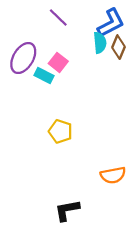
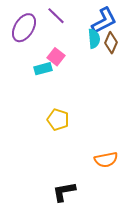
purple ellipse: (23, 58) -> (24, 28), moved
cyan rectangle: (44, 76) -> (43, 69), turned -42

